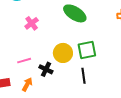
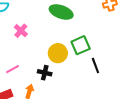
pink line: (24, 61) -> (12, 69), moved
black line: (83, 76) -> (95, 66), moved

